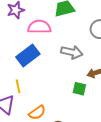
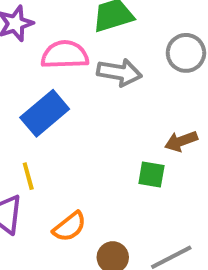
gray arrow: (72, 52) -> (119, 72), moved

